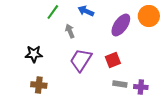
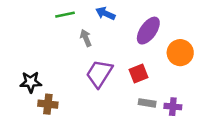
green line: (53, 12) -> (65, 15), turned 42
orange circle: (149, 16) -> (180, 53), moved
black star: (34, 54) -> (31, 82), moved

